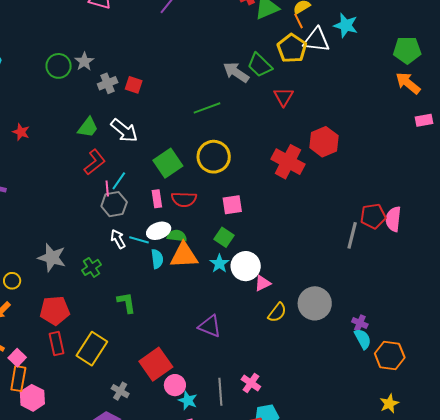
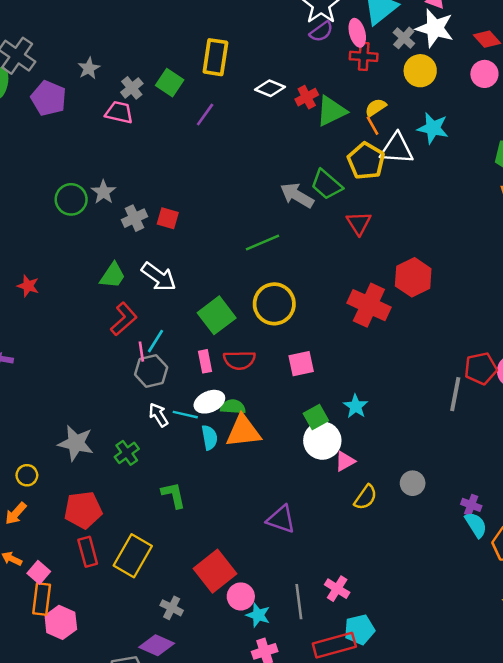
green square: (224, 237) -> (316, 417), moved, turned 30
cyan star: (219, 264) -> (356, 406), moved
gray circle: (315, 303) -> (413, 483), size x0.6

